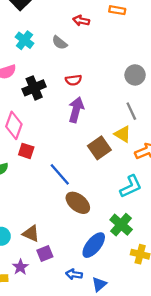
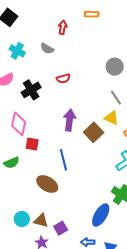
red arrow: (81, 21) -> (63, 27), turned 96
purple arrow: (76, 110) -> (70, 120), moved
blue line: (60, 174) -> (63, 160), turned 35
brown ellipse: (78, 203) -> (47, 184), moved
brown triangle: (31, 234) -> (41, 221), moved

